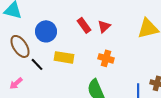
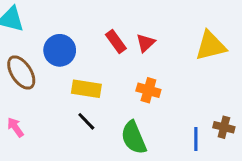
black line: (37, 64) -> (86, 121), moved
pink arrow: (16, 83) -> (15, 127), turned 96

